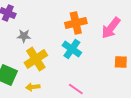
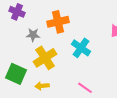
orange cross: (76, 23) -> (58, 22), moved

